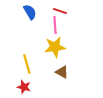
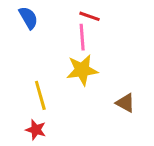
blue semicircle: (30, 12) -> (28, 18), moved
brown triangle: (62, 72) -> (125, 103), moved

